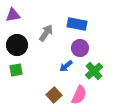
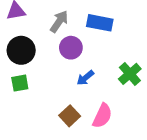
gray arrow: (46, 33) -> (59, 21), moved
purple circle: (80, 48) -> (71, 48), moved
green cross: (94, 71) -> (130, 74), moved

